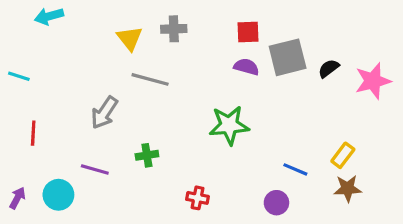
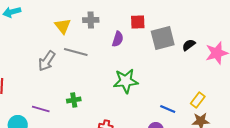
purple semicircle: (246, 67) -> (118, 39), moved, turned 91
gray arrow: (104, 113) -> (47, 61), moved

